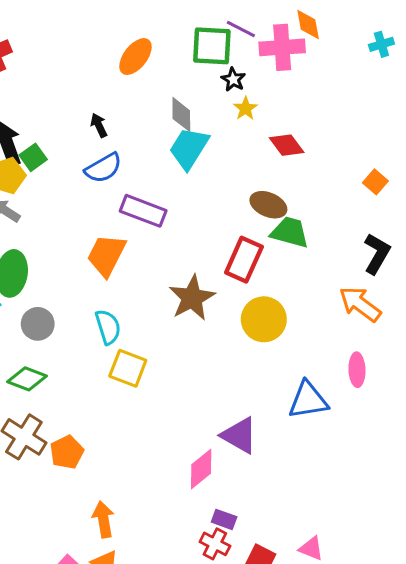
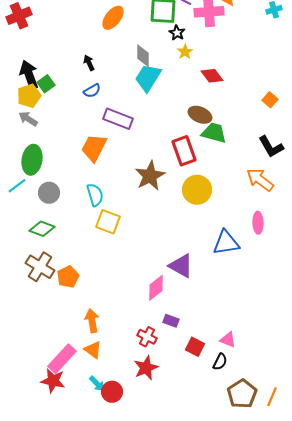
blue semicircle: (103, 168) -> (92, 91), size x0.7
black L-shape: (377, 254) -> (271, 147), turned 120
red rectangle: (244, 260) -> (184, 151), turned -44
red cross: (215, 544) -> (147, 337), moved

